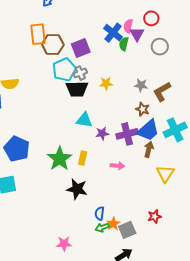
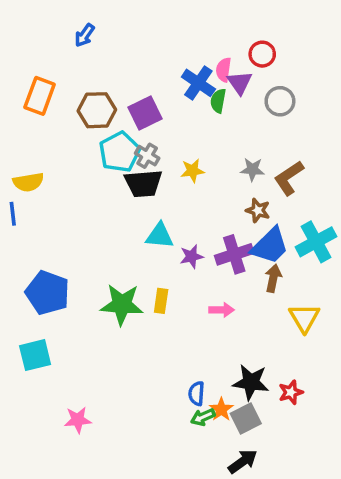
orange rectangle: (38, 34) -> (40, 96), moved, turned 30
gray cross: (80, 73) -> (147, 156), turned -32
green star: (60, 159) -> (122, 304), turned -30
black star: (77, 189) -> (251, 382), moved
pink star: (64, 244) -> (78, 420), moved

